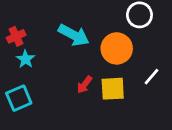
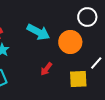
yellow square: (113, 89) -> (78, 79), moved

